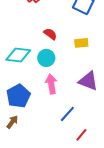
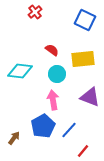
yellow rectangle: (81, 43) -> (83, 59), size x1.6
cyan circle: (46, 58) -> (57, 74), moved
blue pentagon: (18, 96) -> (43, 126), moved

